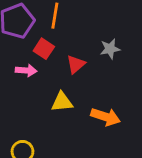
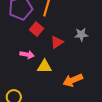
pink arrow: (26, 70) -> (27, 55), moved
orange arrow: (106, 117) -> (73, 80), turned 132

